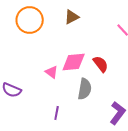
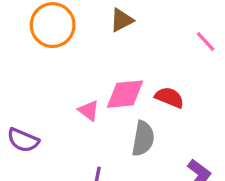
red semicircle: (101, 64) -> (169, 97), turned -30

